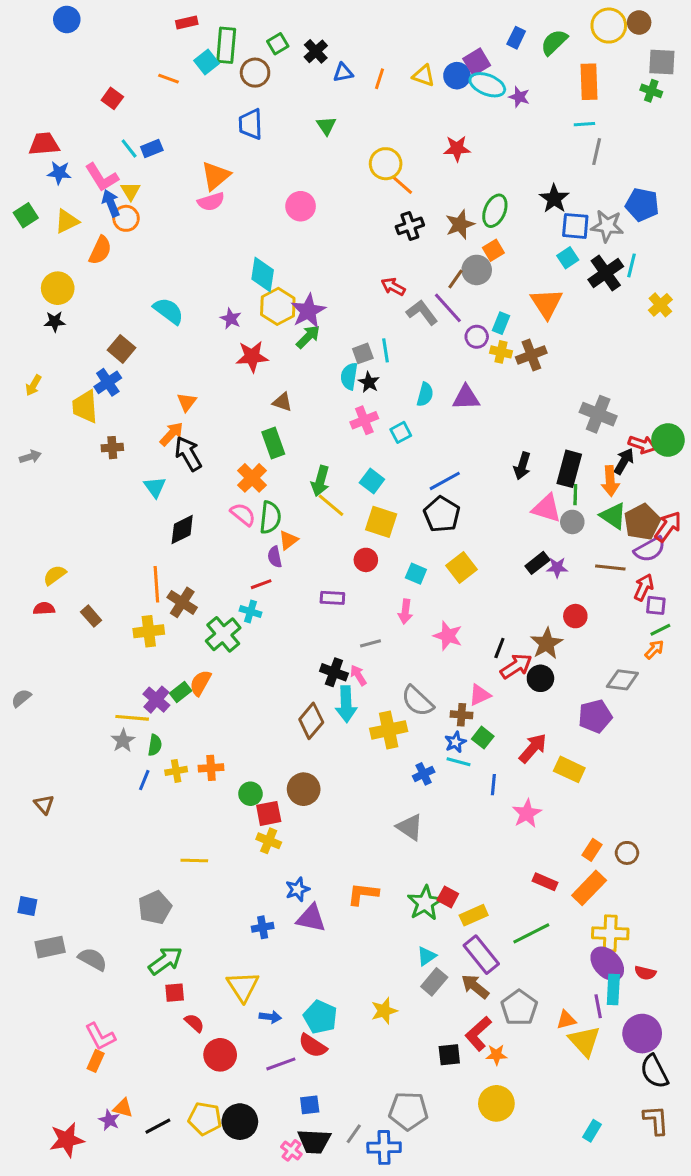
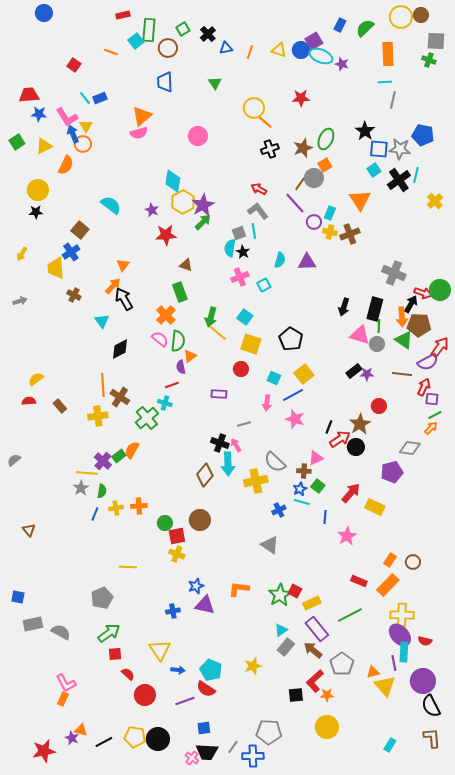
gray L-shape: (422, 312) -> (258, 211), moved
brown cross: (112, 448) -> (74, 295), turned 32
blue line: (445, 481) -> (293, 395), moved
brown pentagon: (642, 522) -> (419, 325), moved, turned 30

